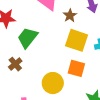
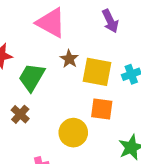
brown star: (70, 16) -> (69, 59), moved

